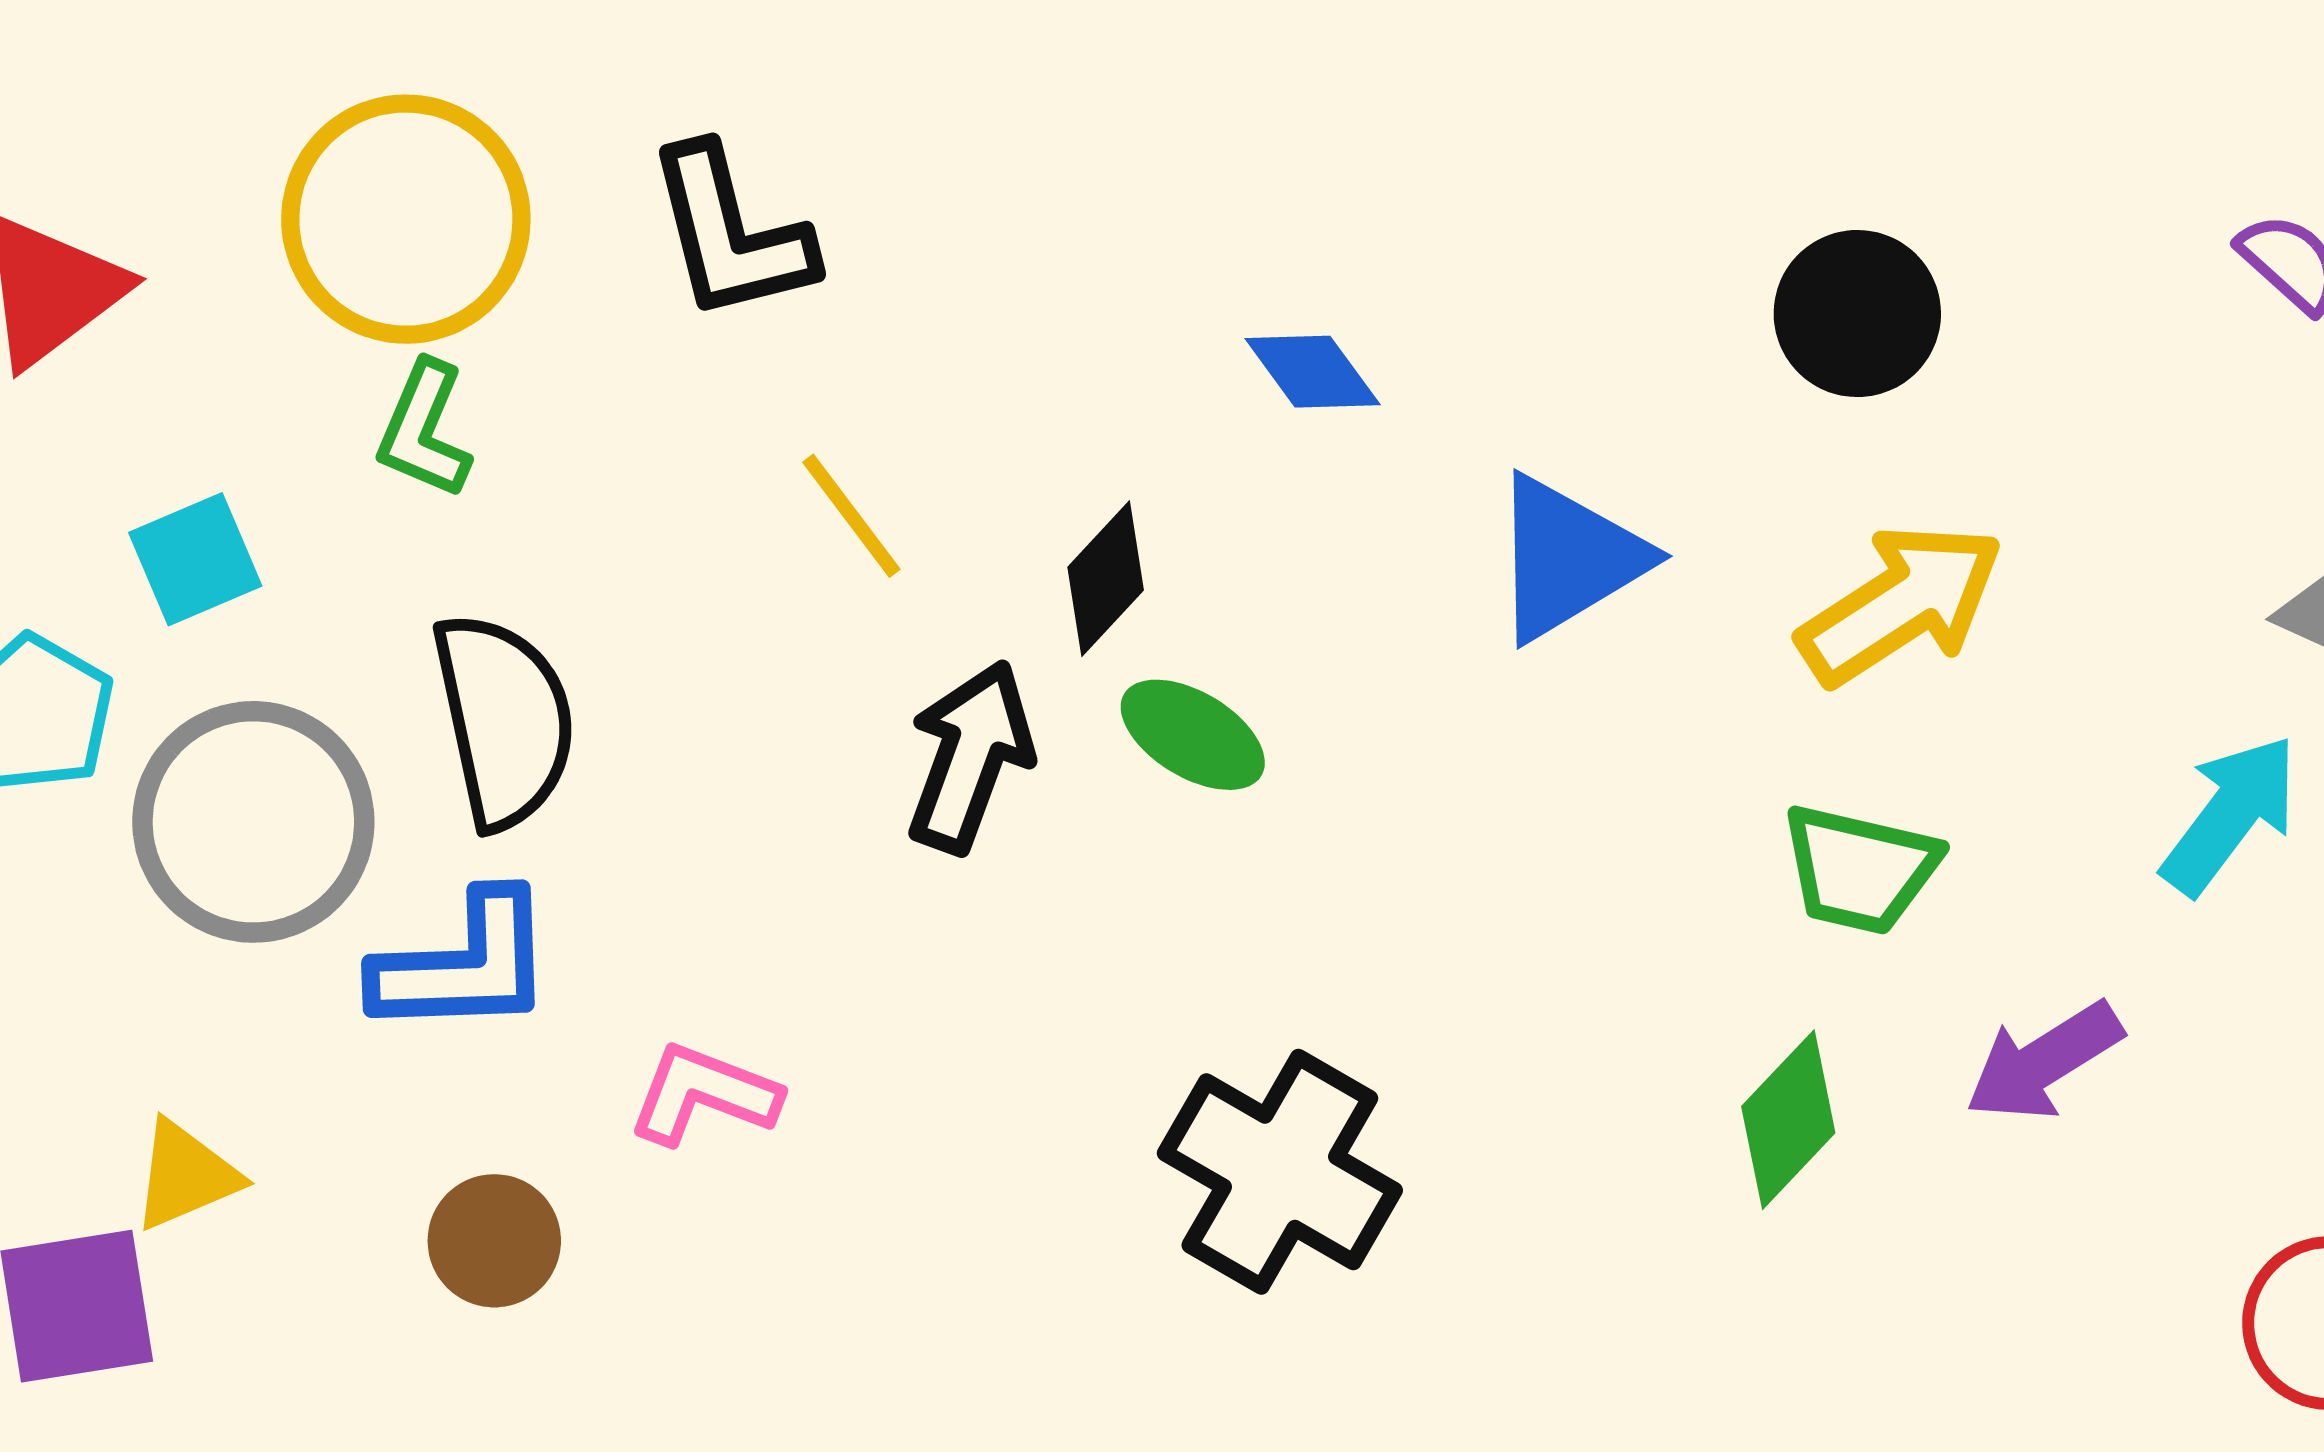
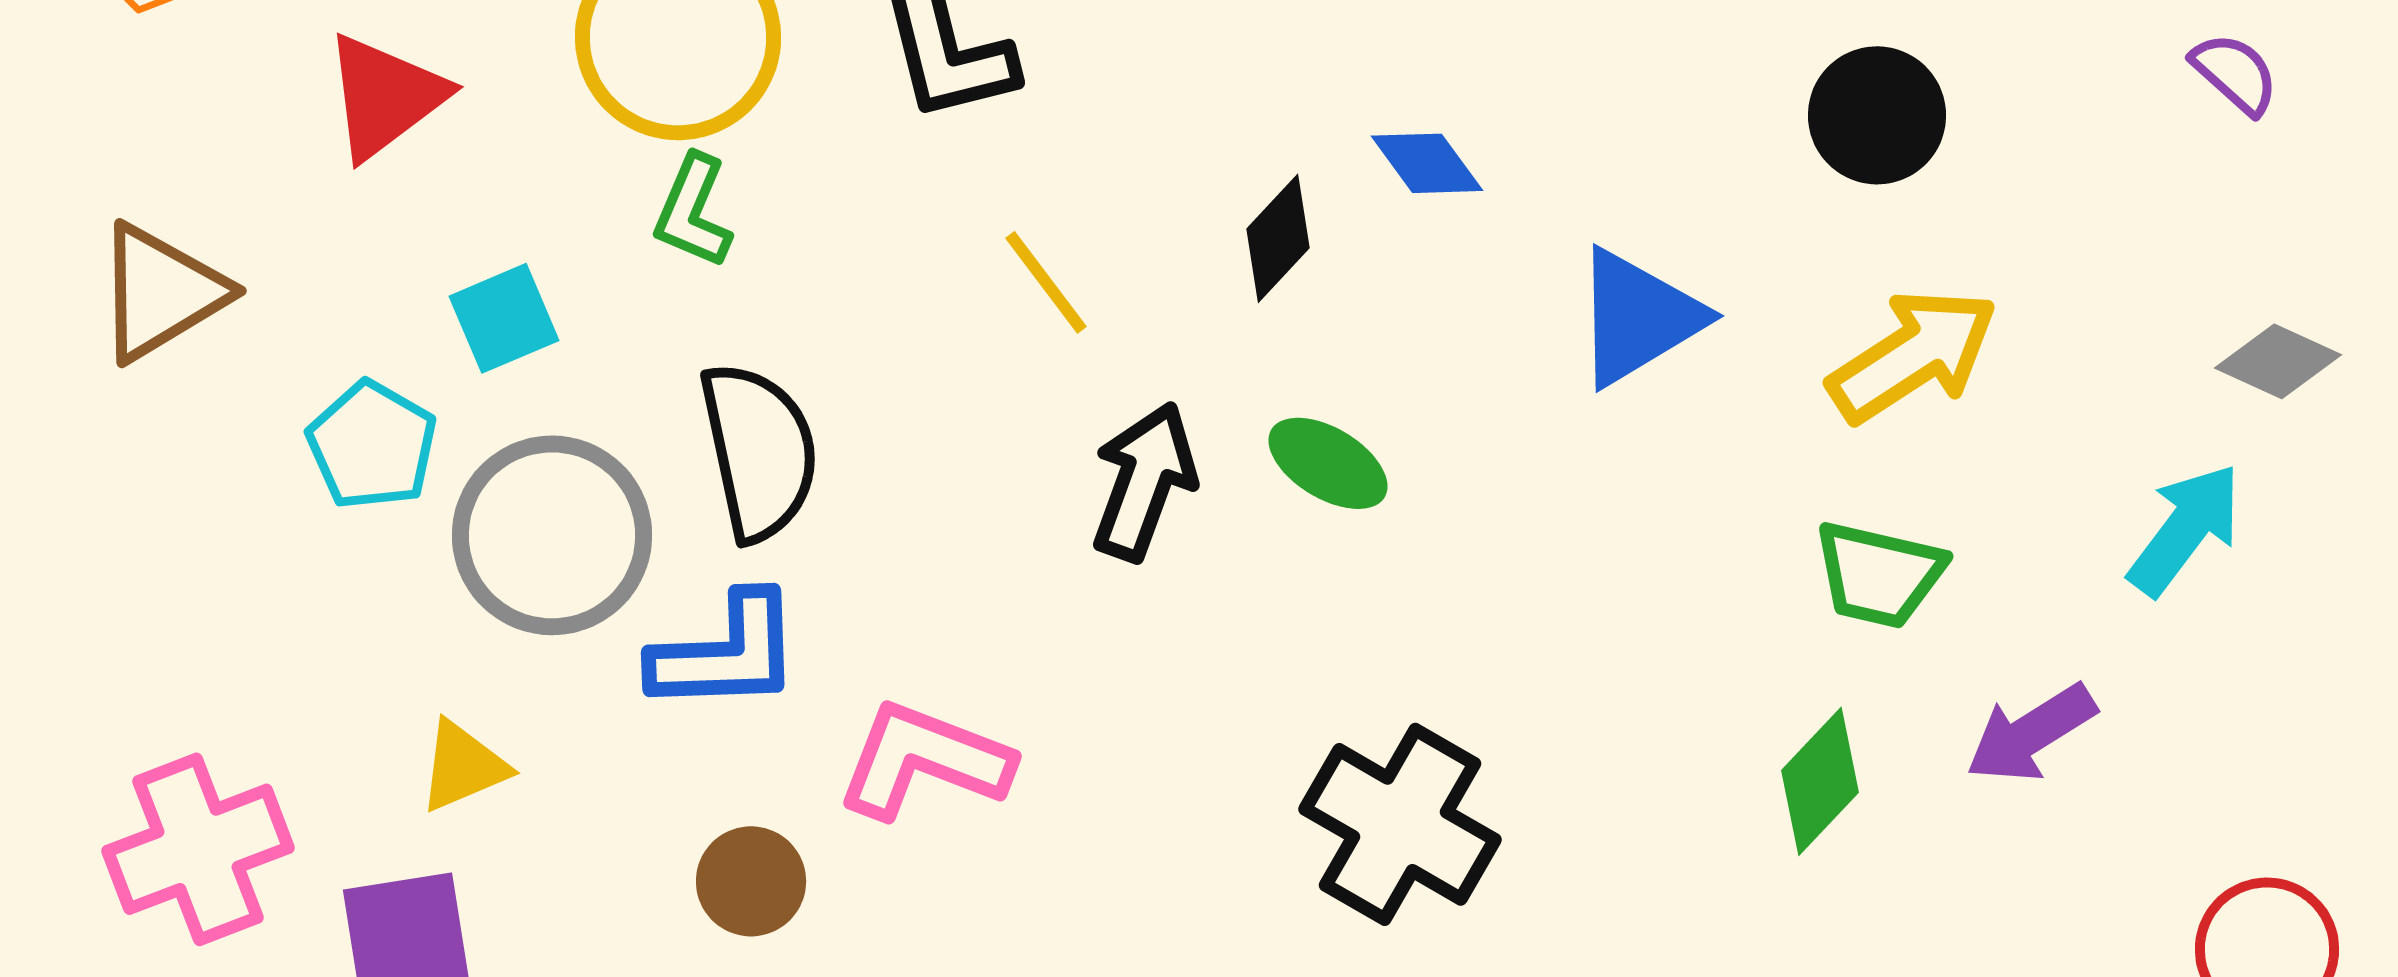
black diamond: (1106, 579) -> (1278, 238), moved
pink L-shape: (704, 1094) -> (924, 760), size x1.4
yellow triangle: (186, 1175) -> (463, 766), moved

